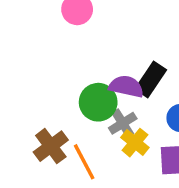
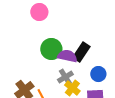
green circle: (98, 102) -> (51, 49), moved

